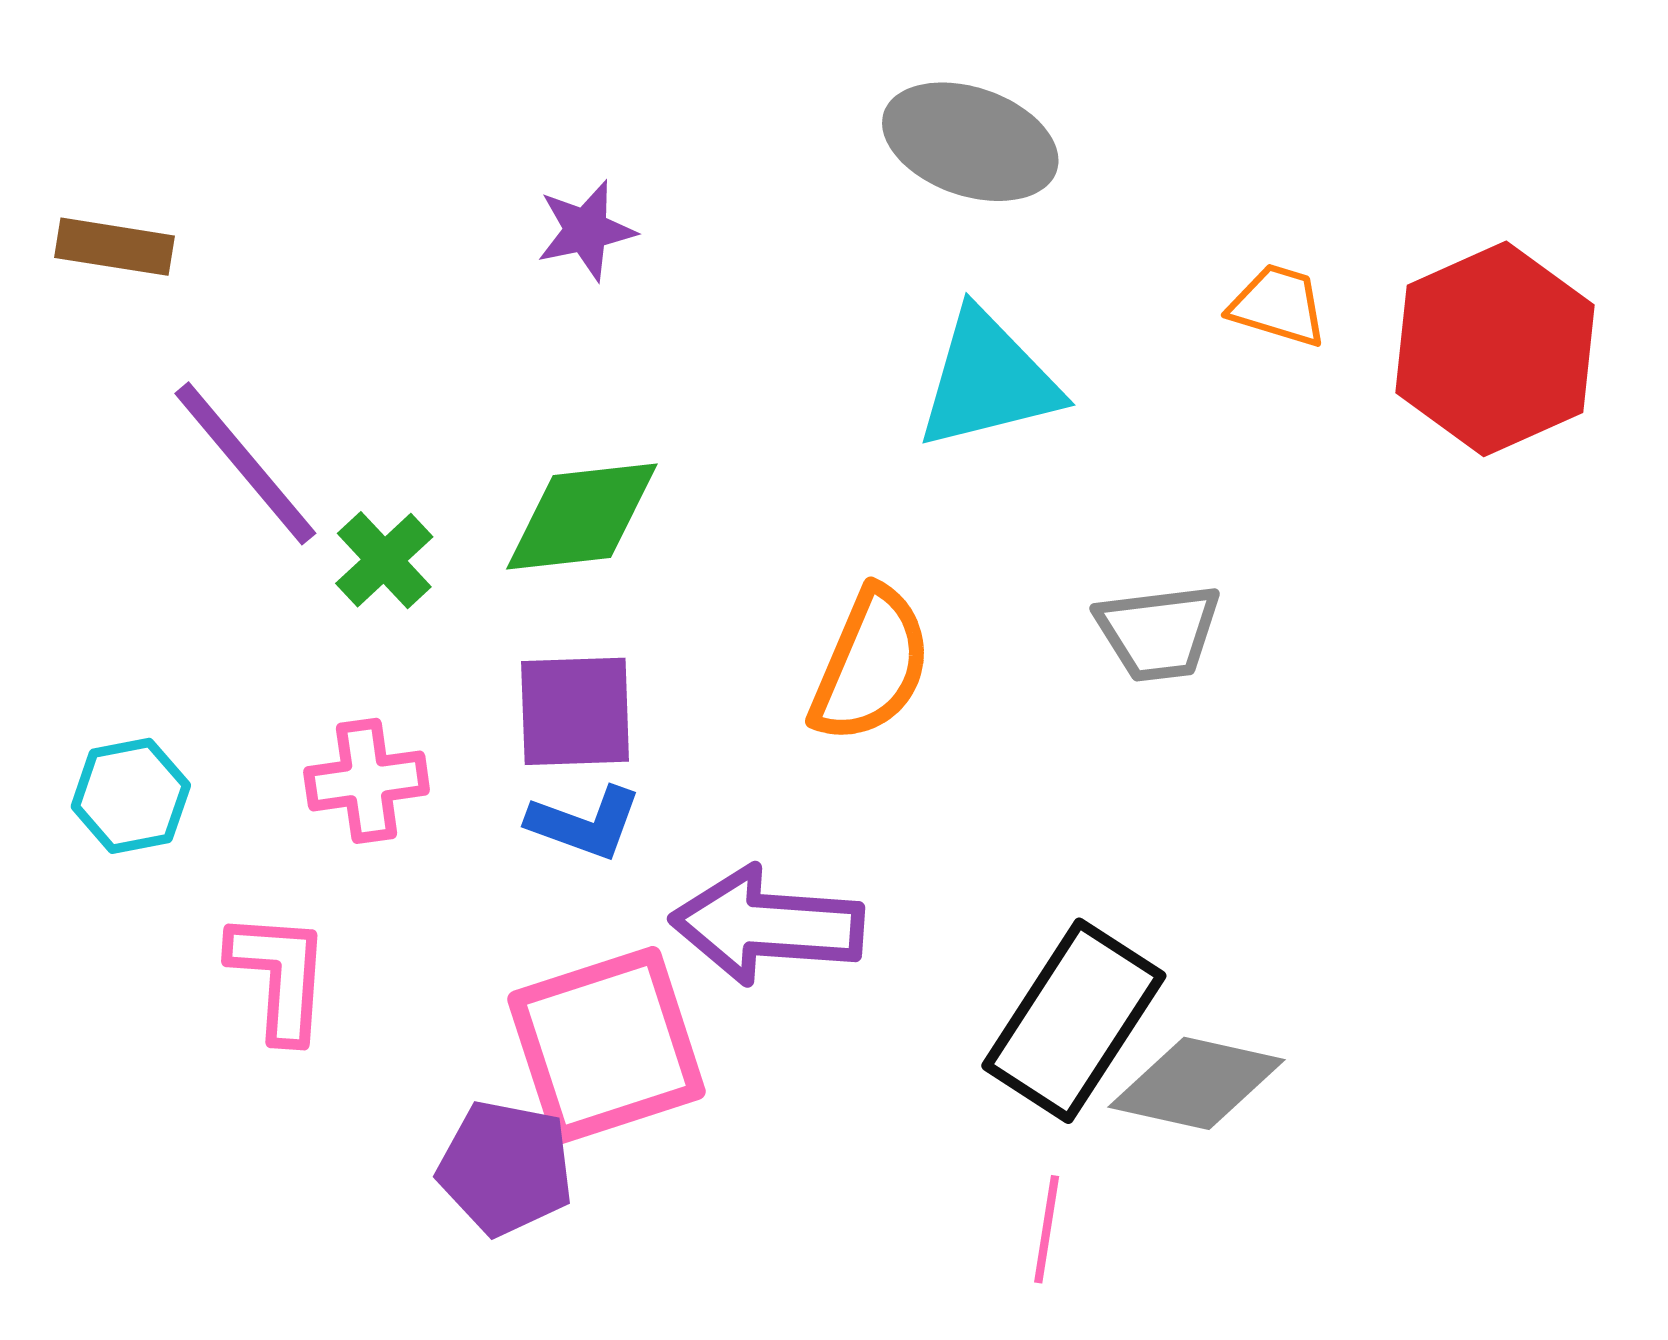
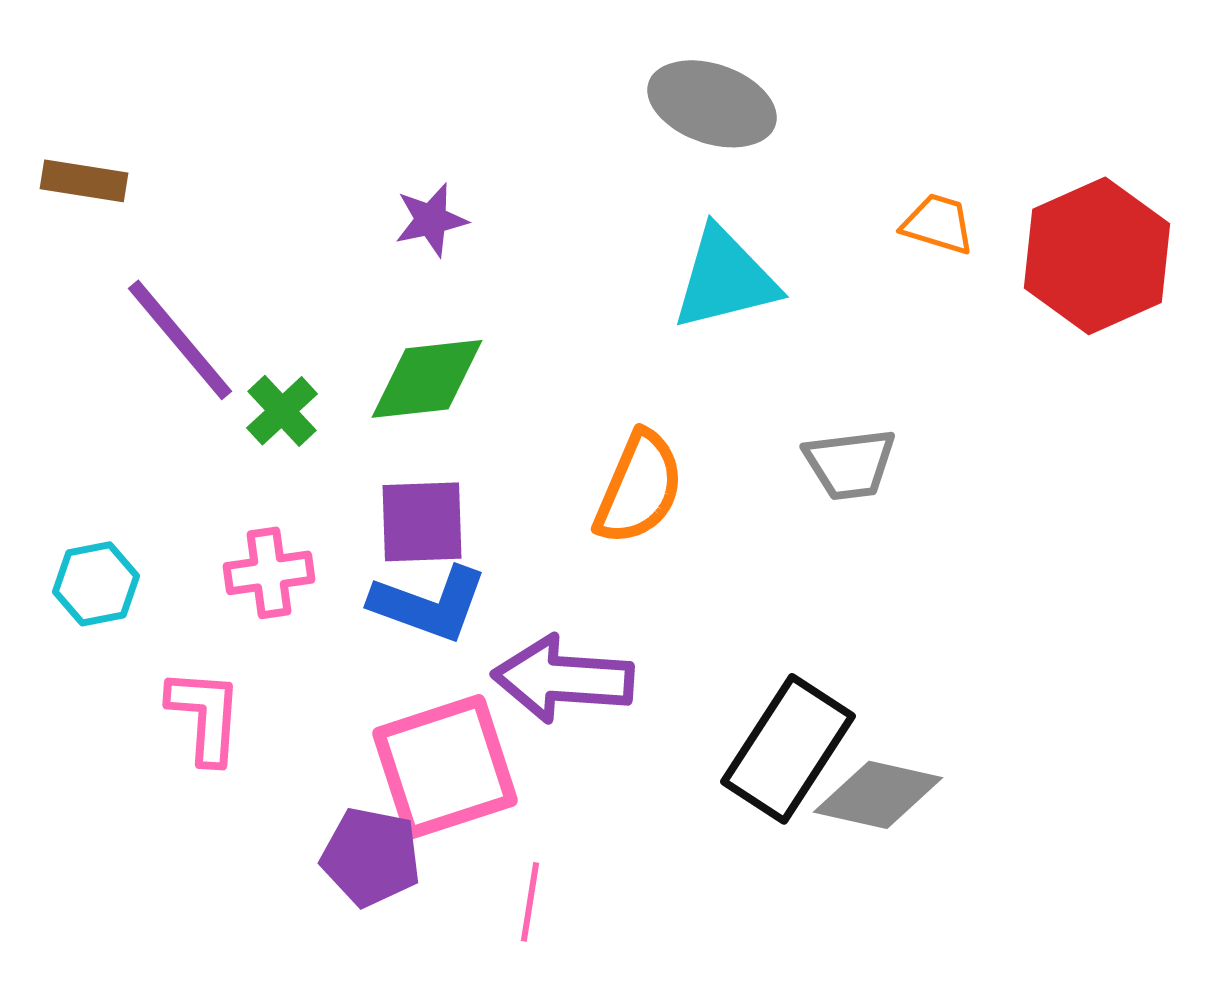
purple star: (586, 230) -> (431, 220), moved
blue L-shape: (585, 823) -> (429, 604), size x1.4
pink line: (1047, 1229) -> (530, 902), moved

